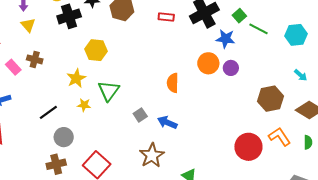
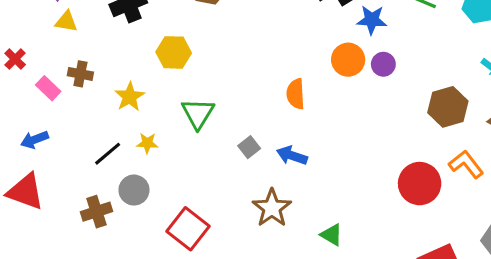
yellow triangle: (28, 25) -> (66, 22), turned -35
yellow star: (76, 78) -> (130, 97), moved
yellow star: (84, 105) -> (147, 143), moved
brown cross: (56, 164) -> (96, 212), moved

